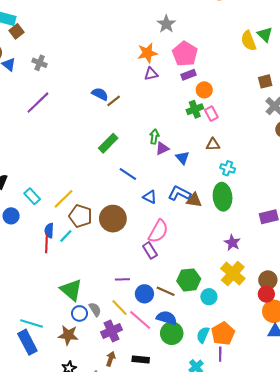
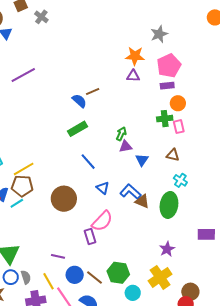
gray cross: (40, 63) -> (41, 17), moved
blue semicircle: (100, 94) -> (79, 101), moved
brown pentagon: (81, 216) -> (22, 186), moved, turned -30

